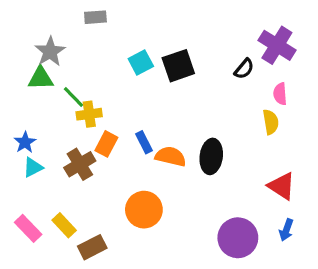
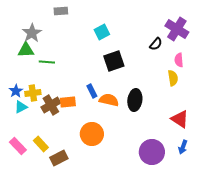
cyan square: (141, 63) -> (102, 32), moved
black square: (178, 66) -> (114, 61), moved
green line: (74, 97) -> (47, 62), turned -42
yellow cross: (89, 114) -> (33, 93), moved
orange rectangle: (106, 144) -> (68, 102), moved, turned 56

